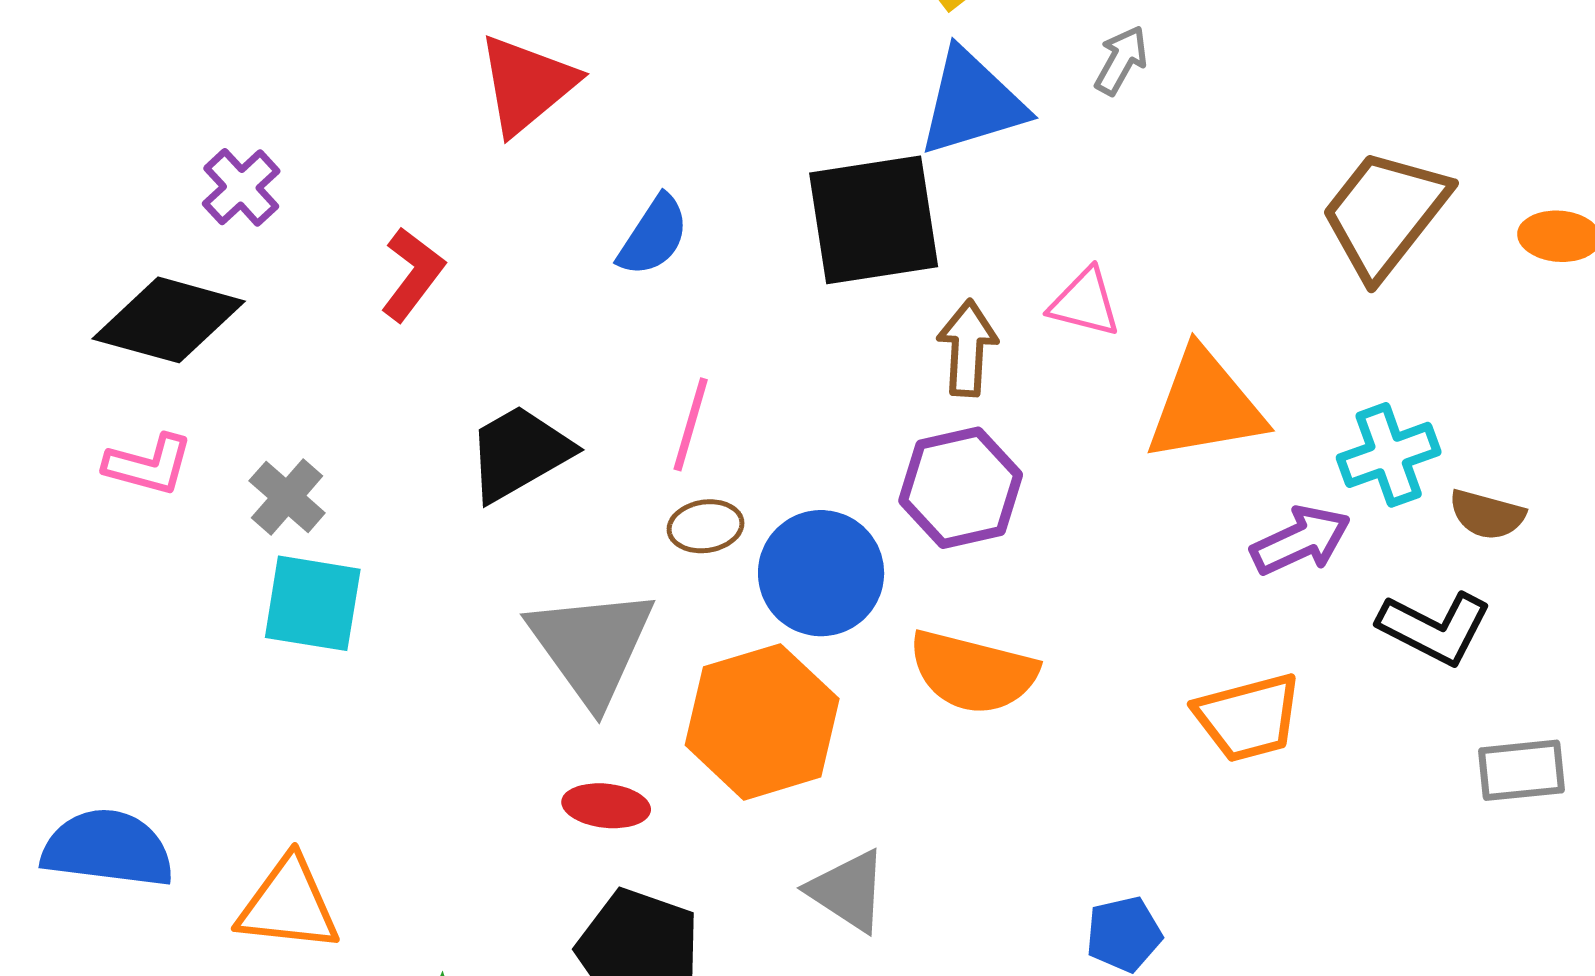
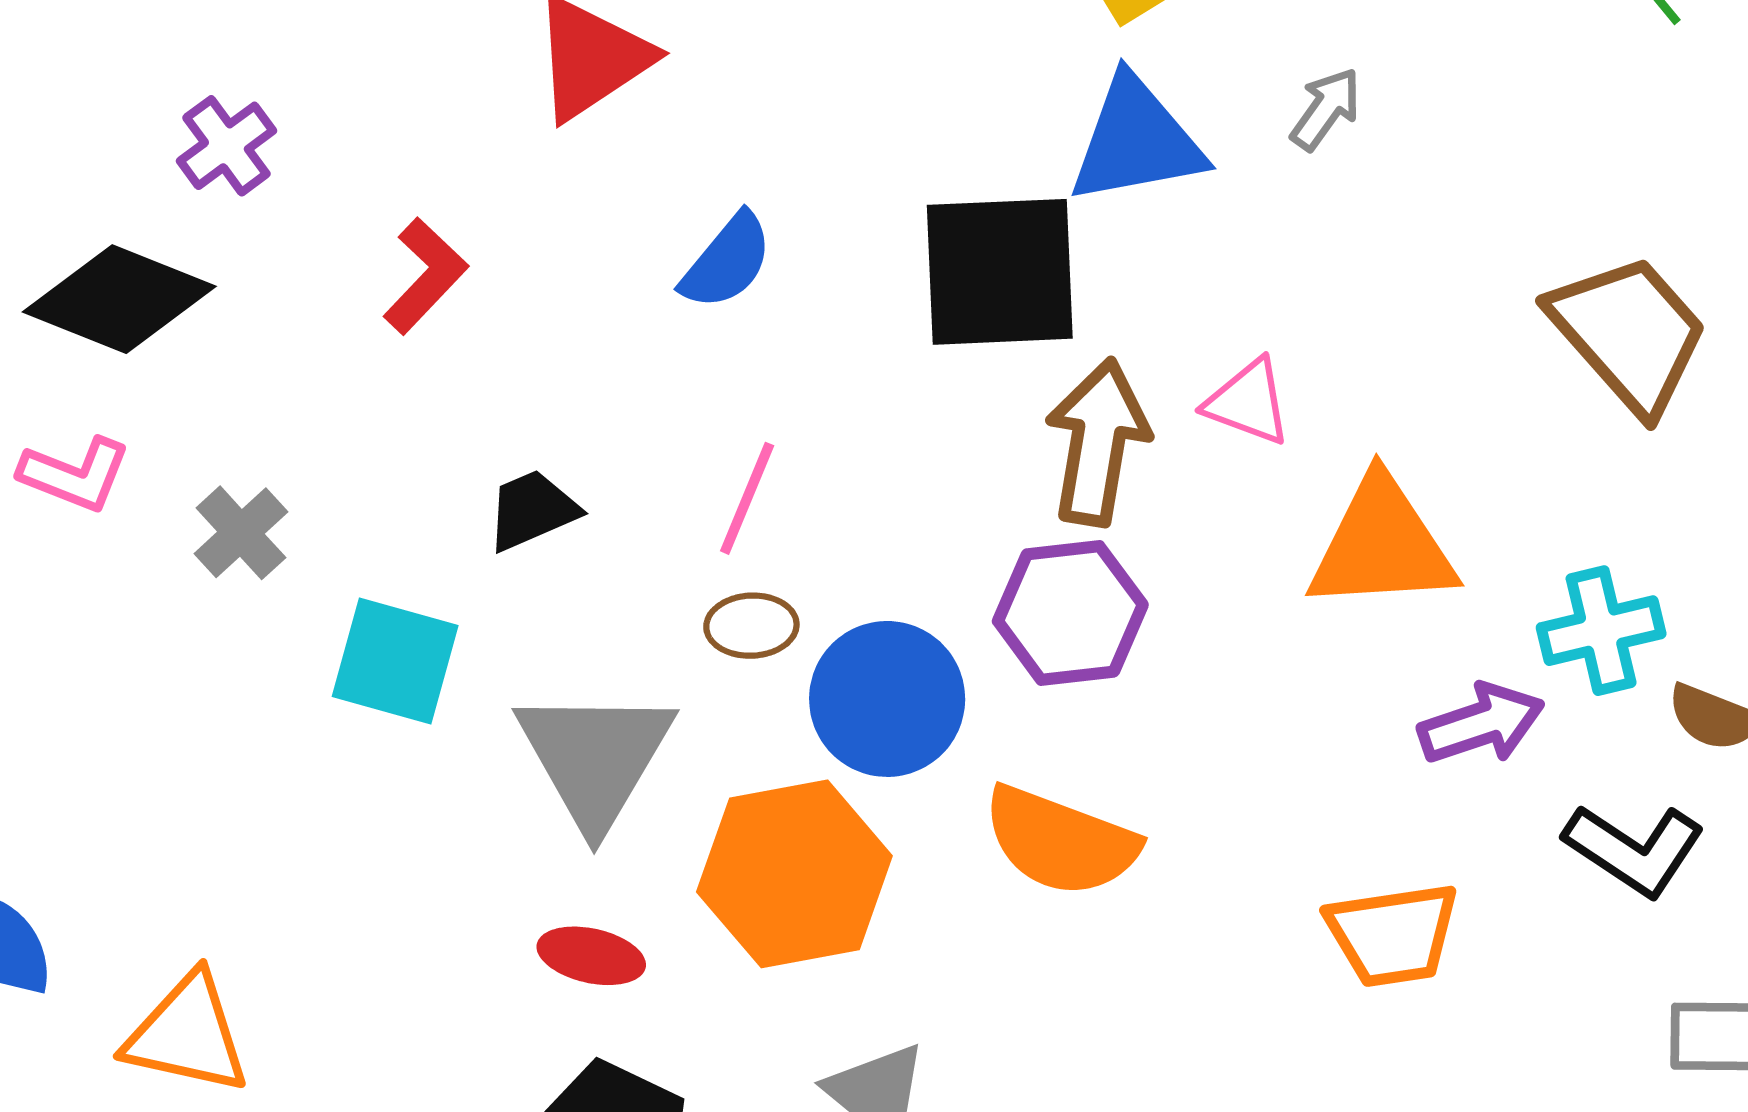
brown trapezoid: (1385, 214) -> (1629, 333), turned 94
brown arrow: (967, 348) -> (1098, 442), size x1.4
black trapezoid: (519, 453) -> (532, 510), size x0.7
cyan square: (313, 603) -> (395, 661), moved

